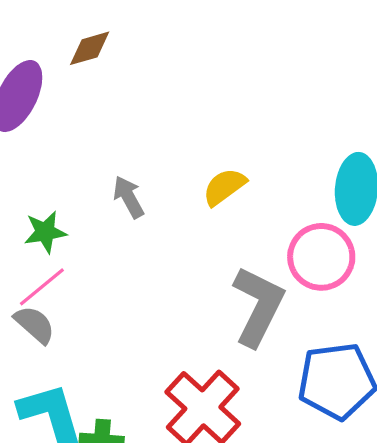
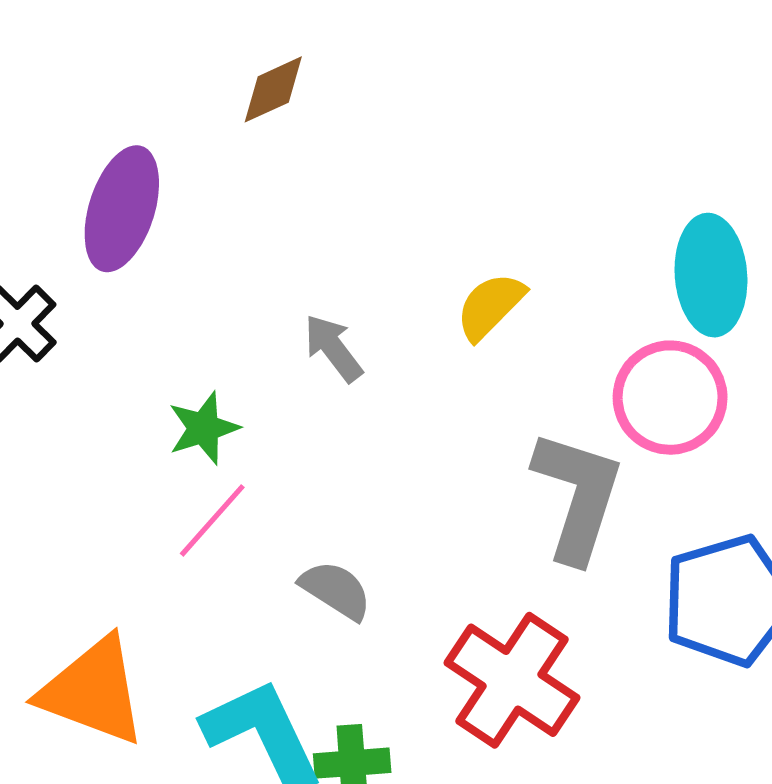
brown diamond: (90, 48) -> (273, 89), moved
gray semicircle: (35, 325) -> (336, 590), moved

